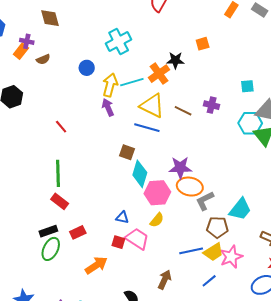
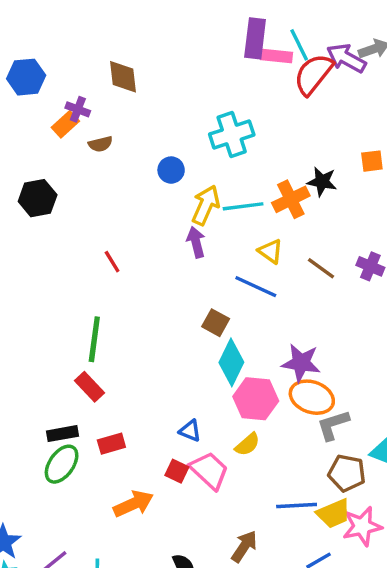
yellow triangle: (152, 106) -> (271, 251), size x0.6

